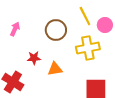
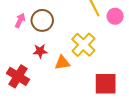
brown circle: (56, 30) -> (42, 20), moved
yellow cross: (88, 48) -> (83, 45), moved, turned -35

